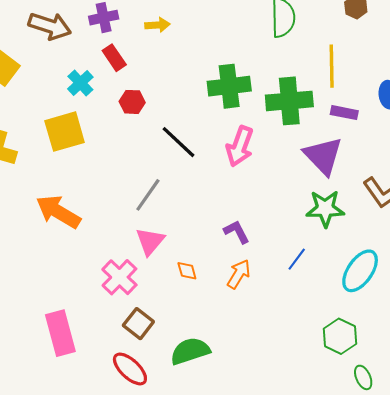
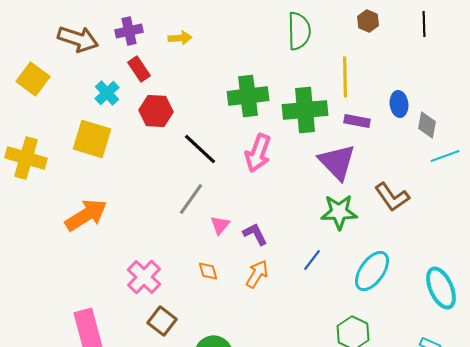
red hexagon: (132, 102) -> (156, 111), size x1.4
yellow square: (65, 132) -> (92, 139), turned 33
gray line: (148, 195) -> (191, 199), moved
orange arrow: (58, 212) -> (86, 215), turned 117
pink triangle: (150, 241) -> (220, 225), moved, size x0.7

